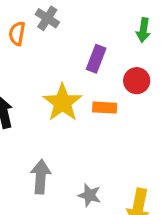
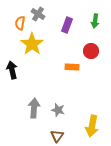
purple rectangle: (96, 59) -> (67, 25), moved
yellow star: (63, 103) -> (32, 44), moved
gray star: (89, 195) -> (58, 110), moved

